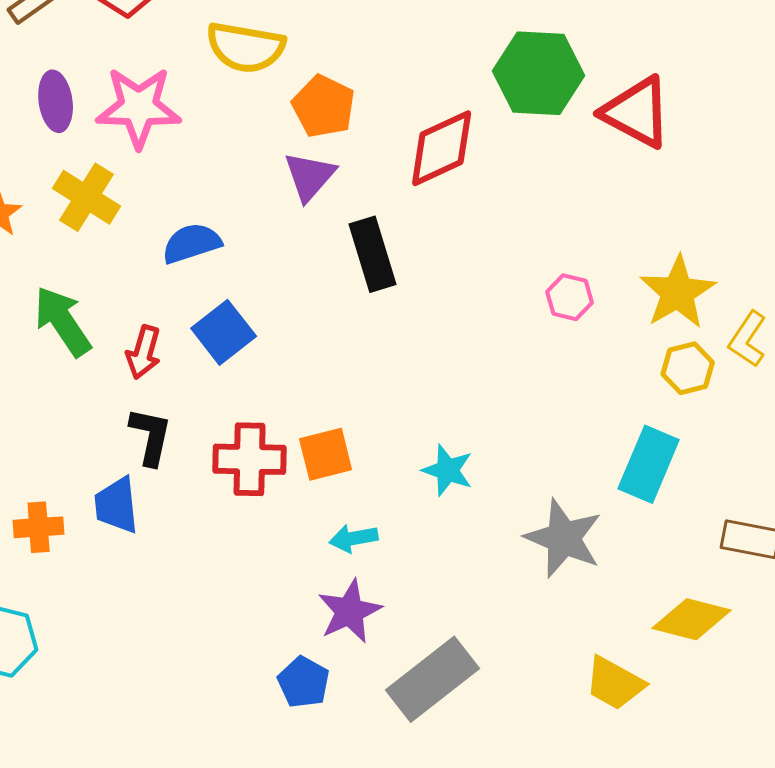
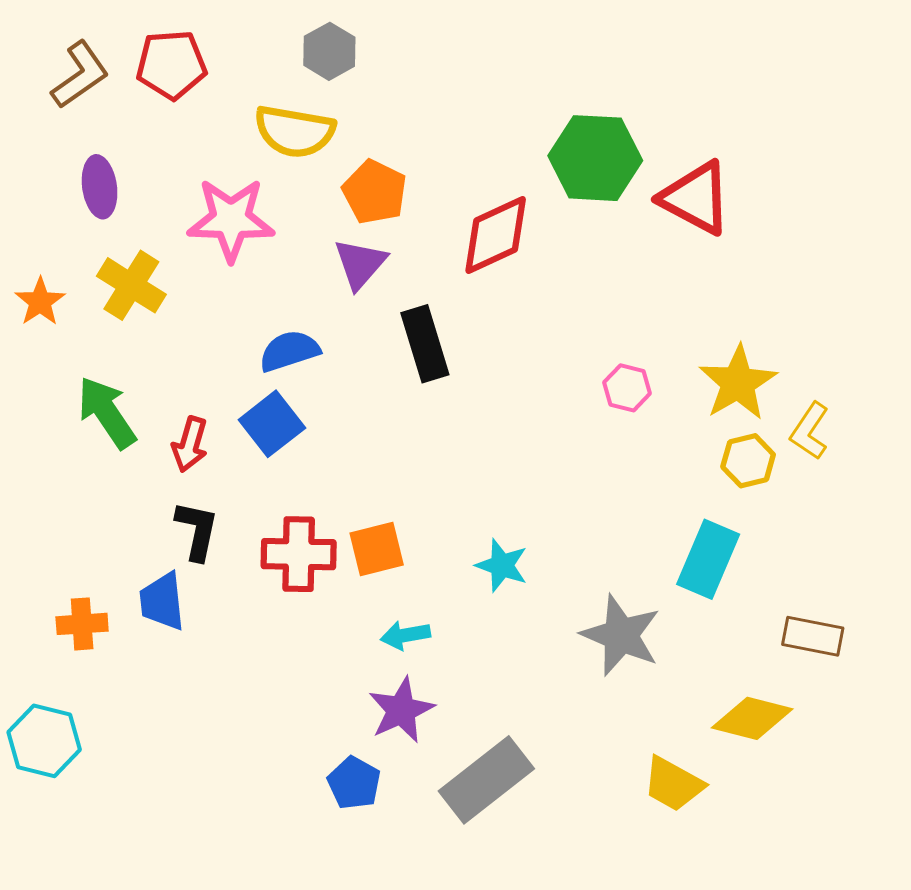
pink star: (139, 107) -> (231, 220), moved
blue semicircle: (192, 243) -> (289, 351), moved

